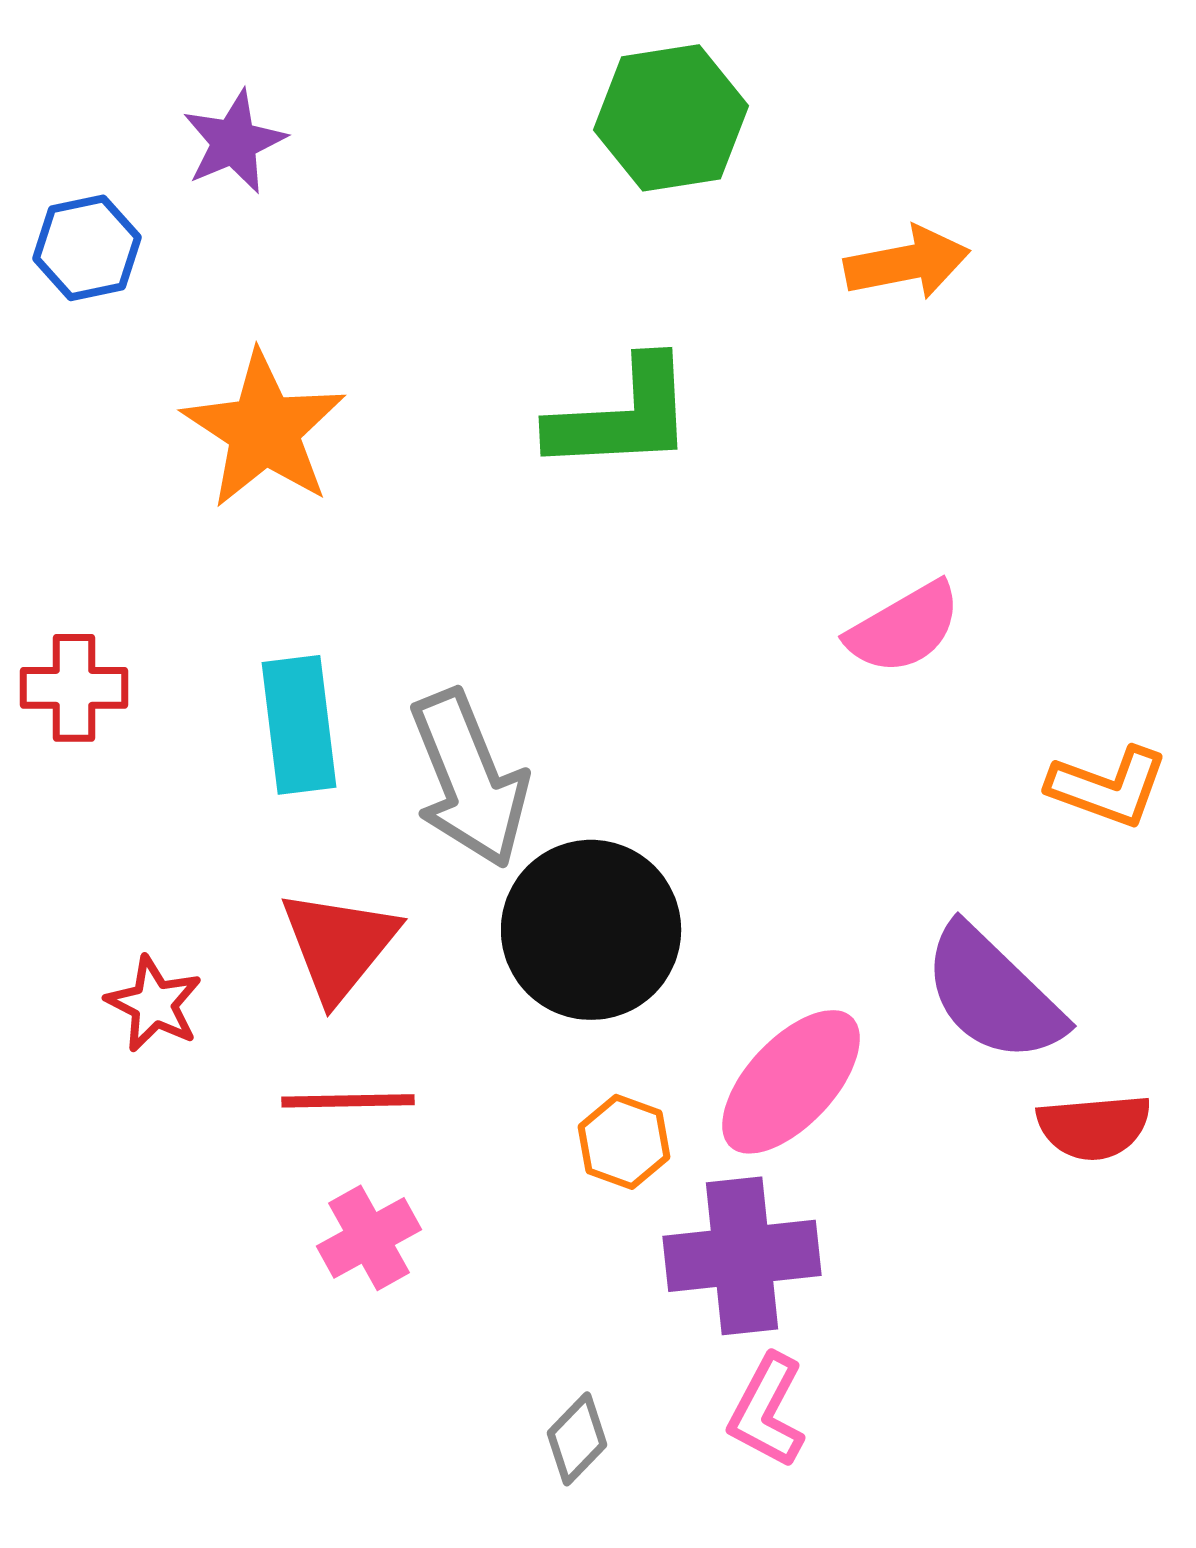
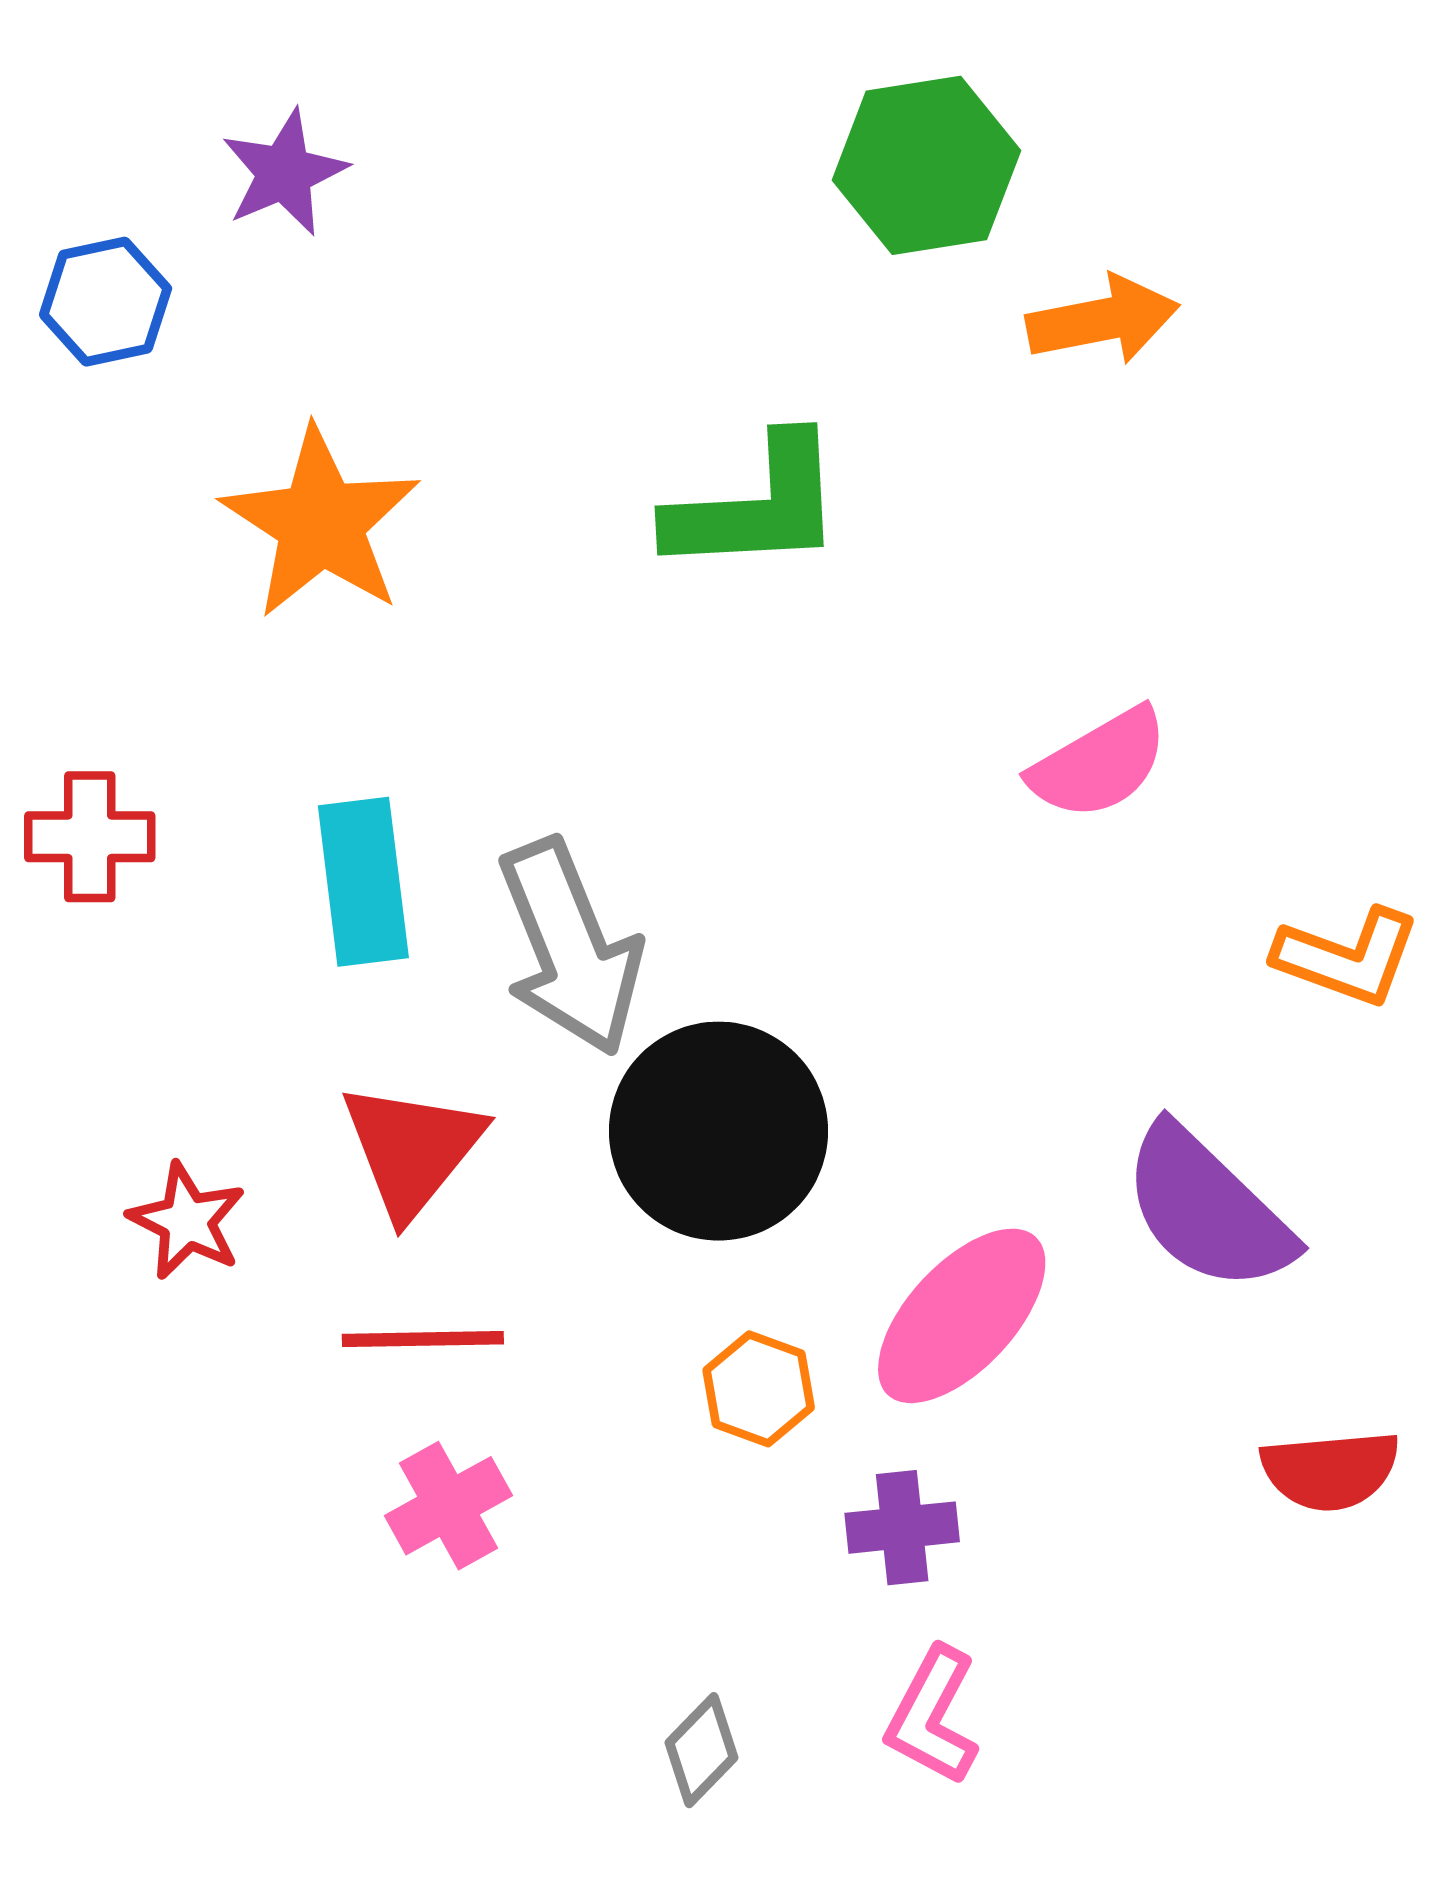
green hexagon: (671, 118) -> (926, 165), moved
red semicircle: (1094, 1127) -> (1330, 1470), moved
purple cross: (742, 1256) -> (902, 1528), size x0.6

